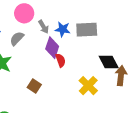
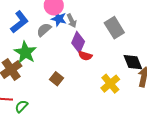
blue star: (63, 29) -> (59, 19), moved
gray rectangle: (87, 30) -> (114, 28), turned 55
red semicircle: (60, 60) -> (85, 56), turned 120

